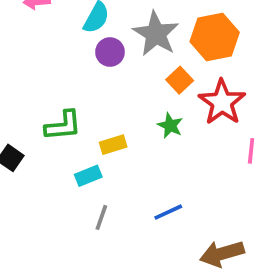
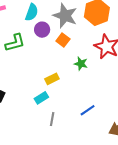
orange square: (180, 80) -> (63, 40), moved
green L-shape: (63, 126) -> (15, 43), moved

